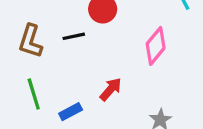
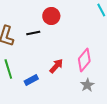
pink diamond: (156, 46) -> (84, 60), moved

